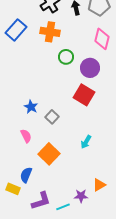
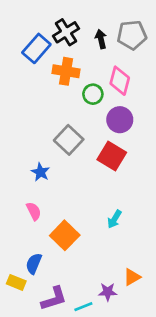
blue rectangle: (16, 30) -> (36, 48), moved
pink diamond: (102, 39) -> (120, 81), moved
green circle: (66, 57) -> (93, 94), moved
gray square: (52, 117) -> (69, 140), moved, size x1.5

